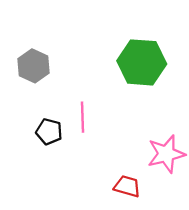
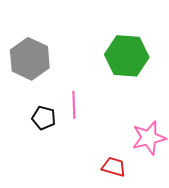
gray hexagon: (33, 66) -> (30, 59), size x1.4

